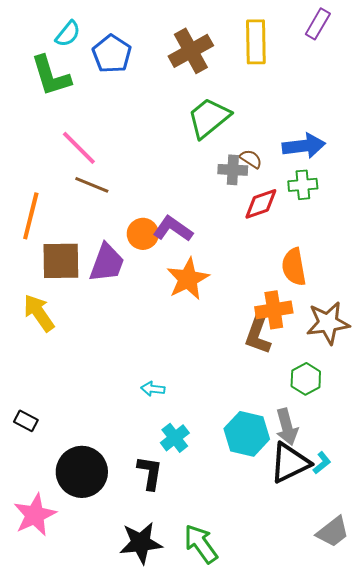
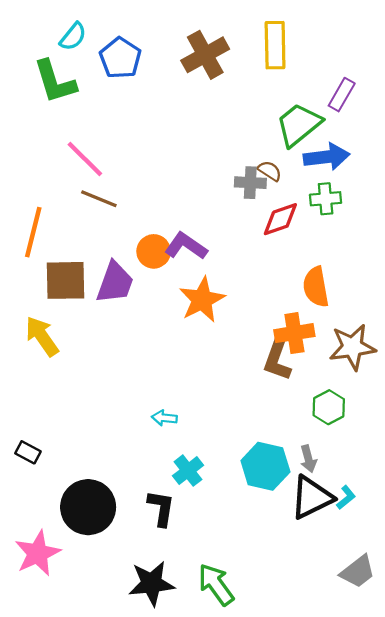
purple rectangle: (318, 24) -> (342, 95), moved
green trapezoid: (209, 118) -> (299, 125), moved
gray arrow: (287, 427) -> (308, 459), size x0.7

